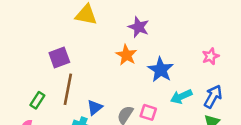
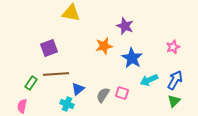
purple star: (139, 27) -> (125, 26), moved
orange star: (126, 55) -> (104, 46), turned 30
brown line: (68, 89) -> (56, 74), turned 75

